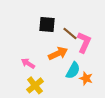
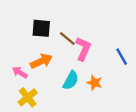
orange arrow: (58, 53) -> (41, 61), moved
orange star: (86, 78) -> (94, 83), moved

